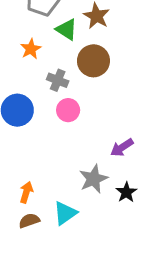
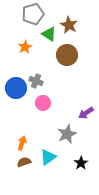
gray cross: (58, 80) -> (36, 81), moved
pink circle: (68, 110) -> (43, 103), moved
black star: (126, 192) -> (81, 163), moved

